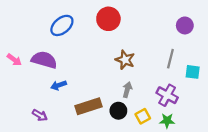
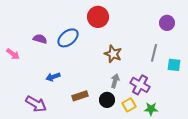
blue ellipse: (62, 25) -> (68, 38), moved
purple semicircle: (44, 60) -> (40, 39), moved, size x0.6
purple cross: (167, 95) -> (140, 85), moved
brown rectangle: (88, 106) -> (80, 96), size x0.7
purple arrow: (40, 115) -> (36, 104), size x1.5

